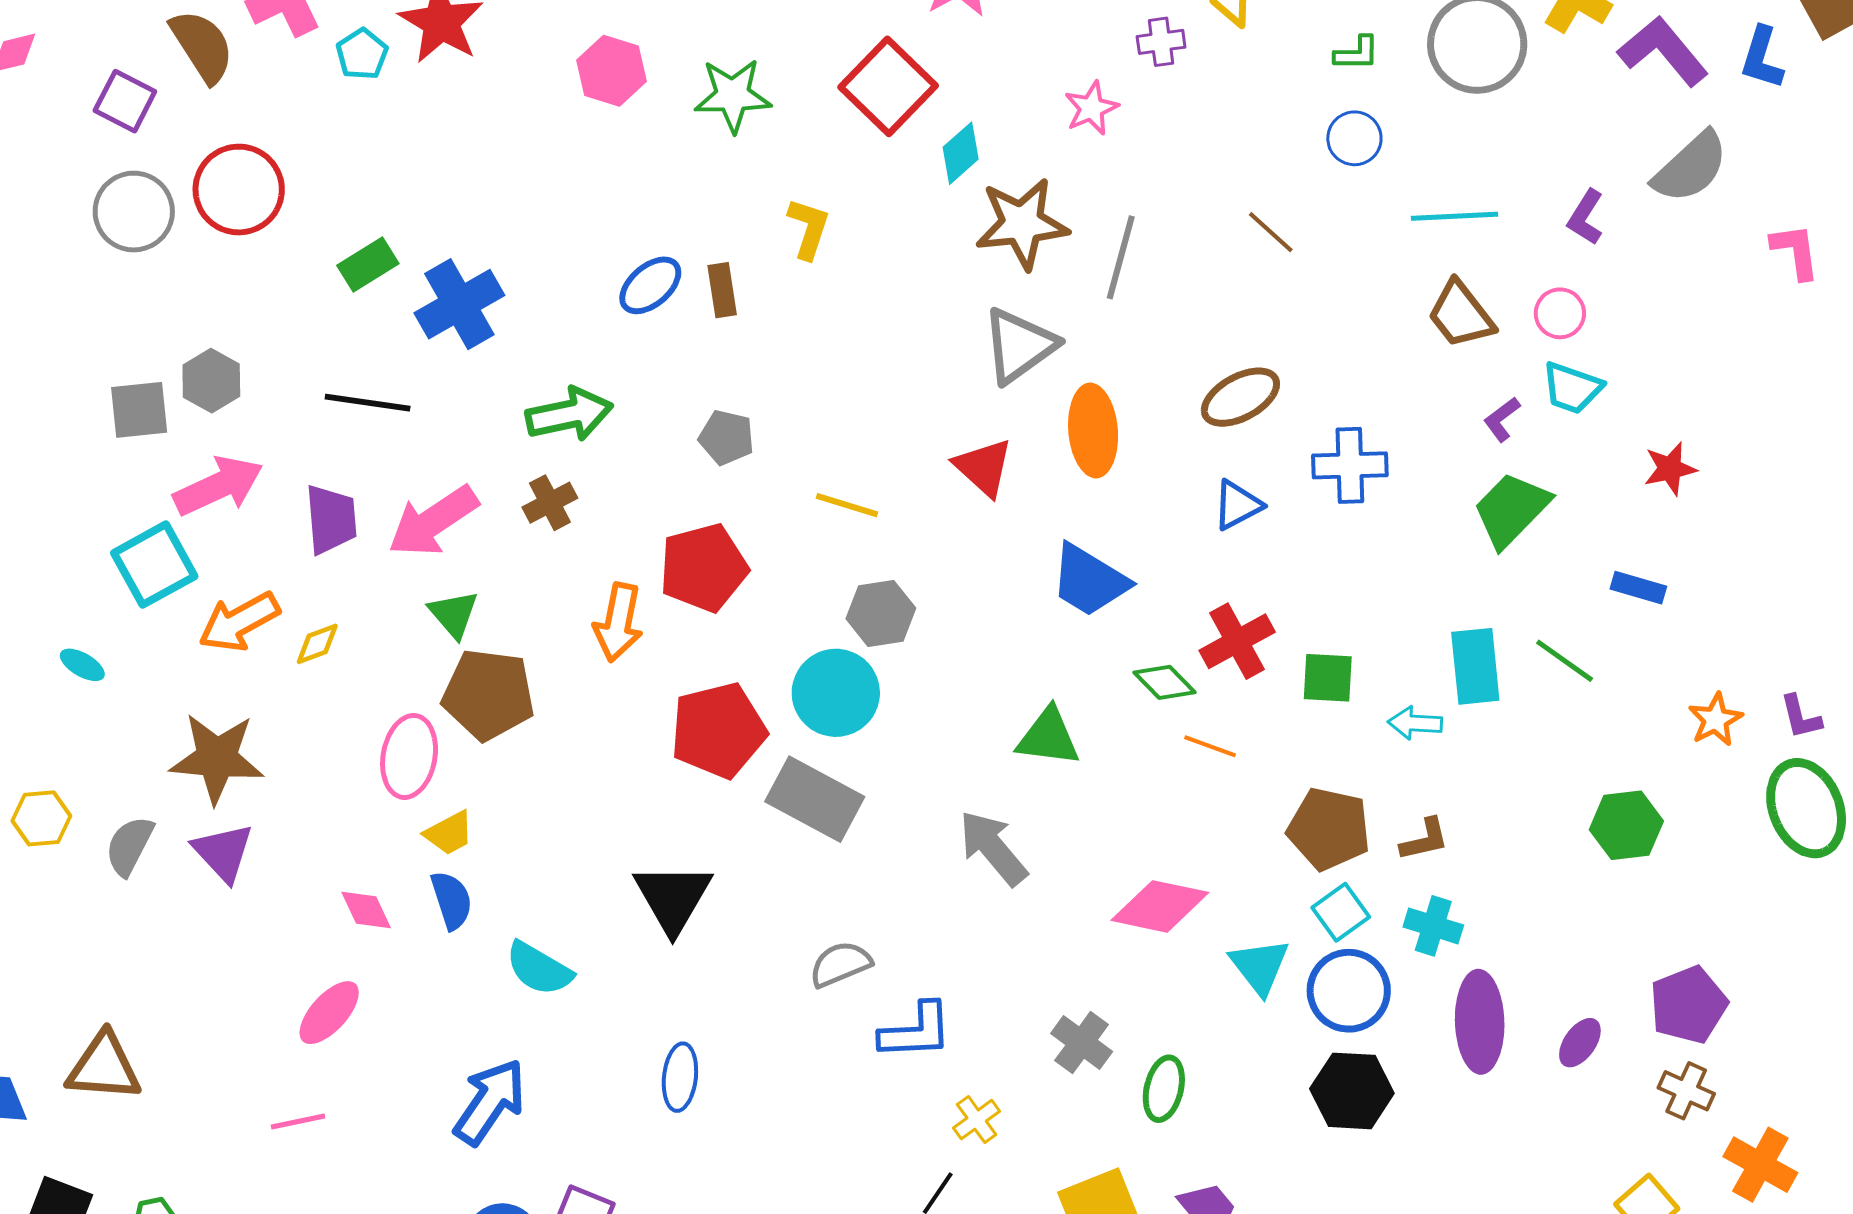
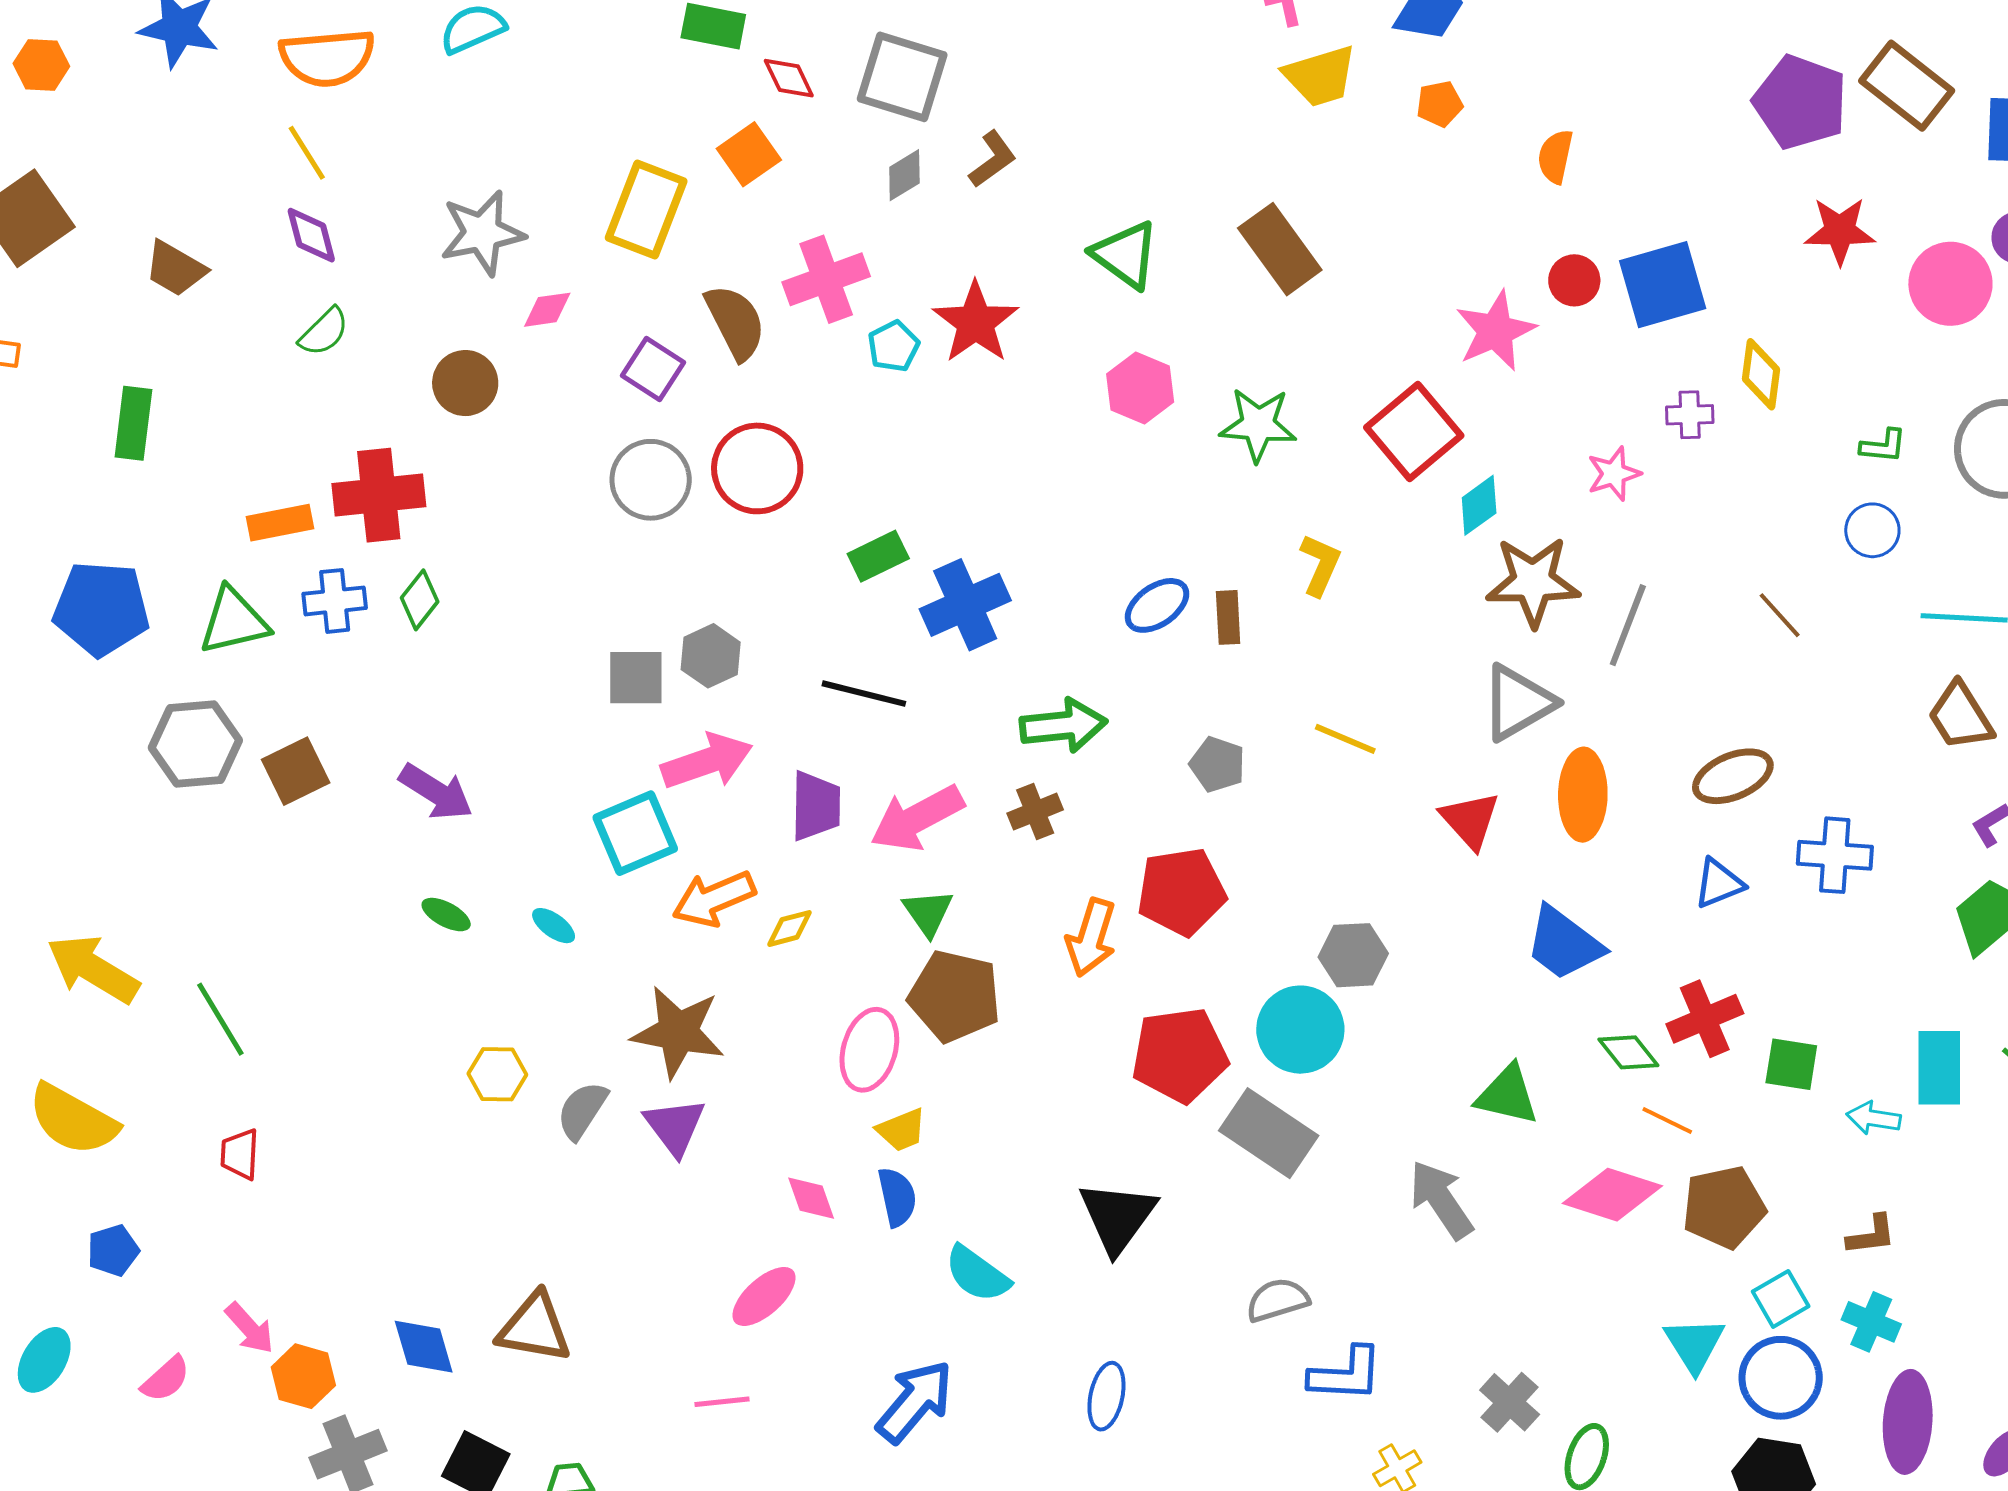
yellow line: (847, 505) -> (1345, 739), moved
brown pentagon: (1329, 829) -> (1724, 1207), moved, turned -30
pink diamond: (1160, 906) -> (1612, 1195), moved

